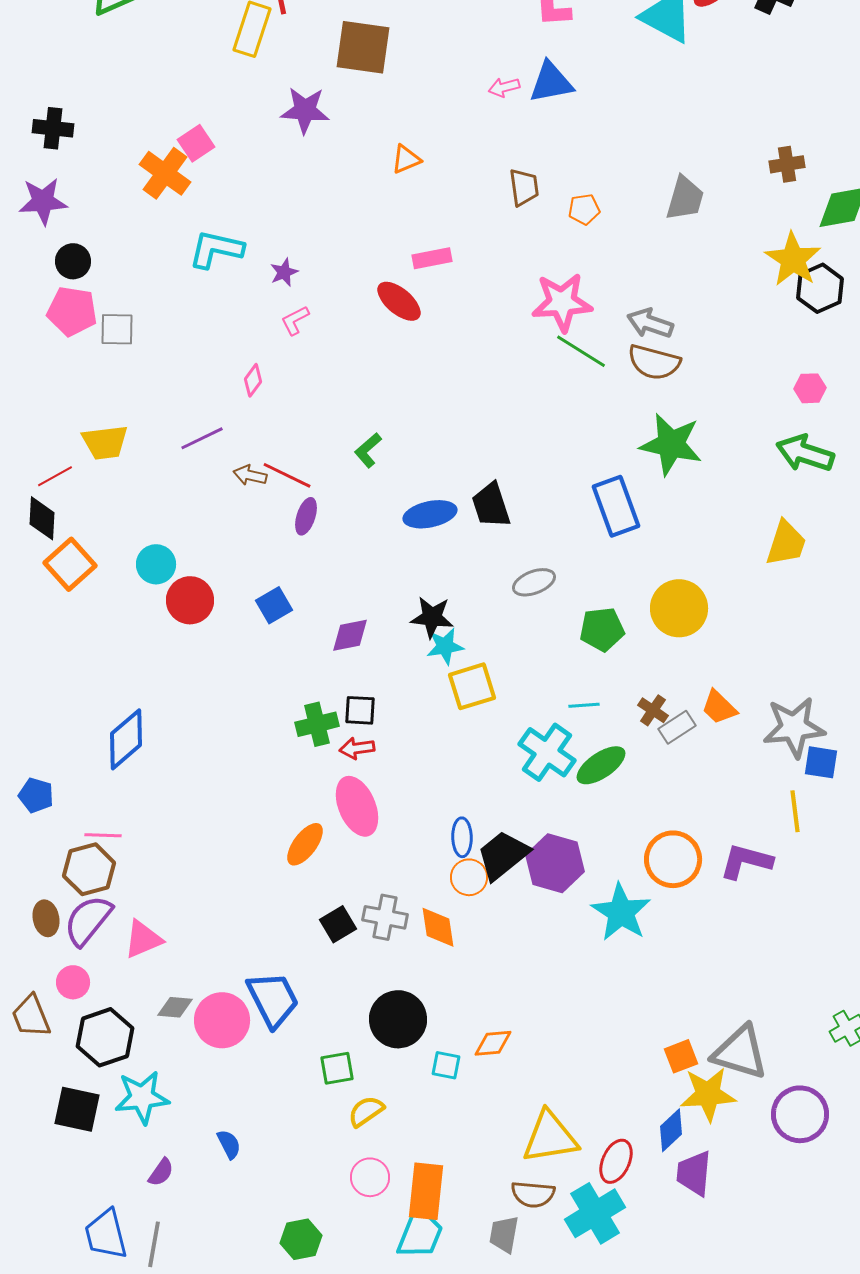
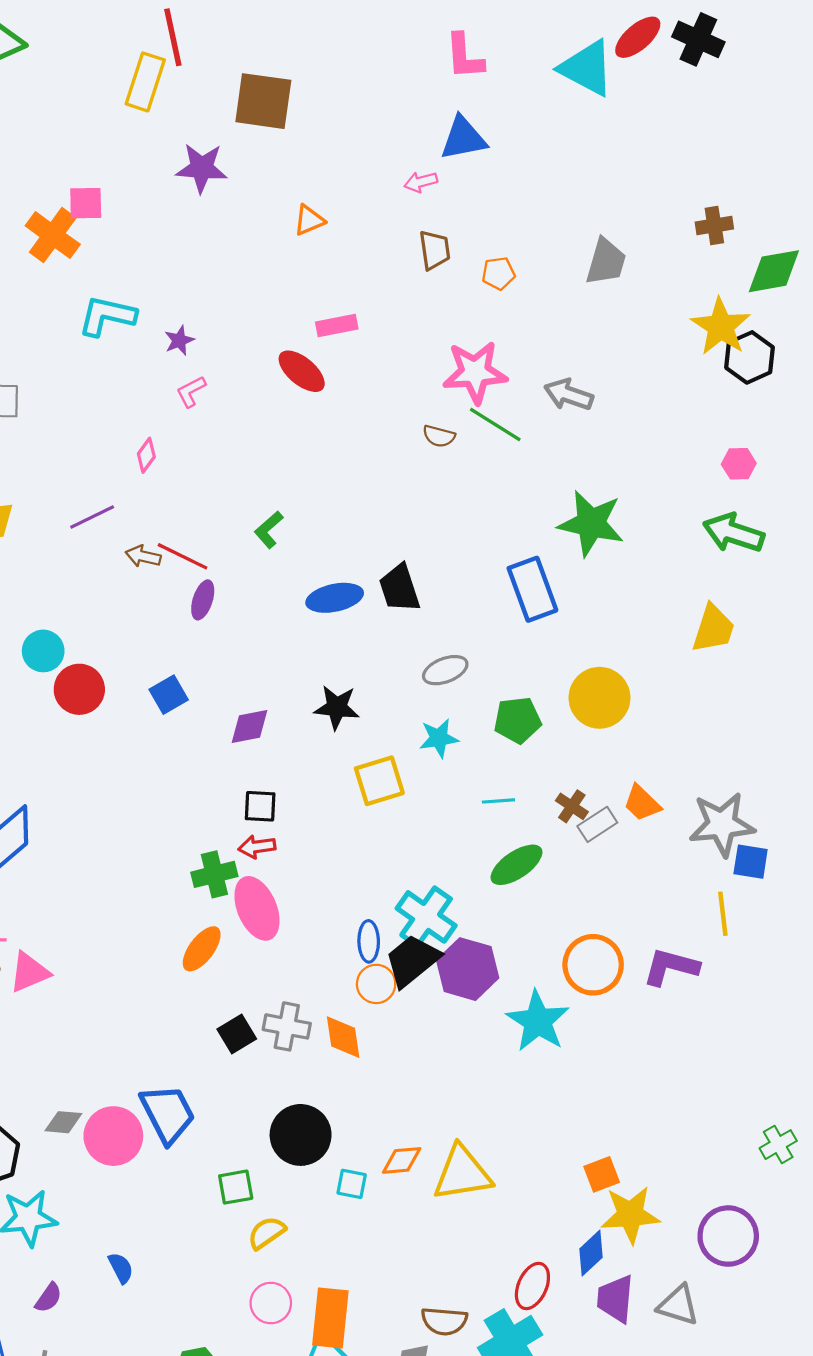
pink arrow: (504, 87) -> (421, 182), moved
pink square: (196, 143) -> (86, 203), turned 33
brown semicircle: (654, 362) -> (439, 436), moved, size x0.6
cyan star: (445, 646) -> (439, 738), moved
green cross: (317, 724) -> (214, 874), moved
cyan cross: (547, 752) -> (426, 917), moved
pink triangle: (143, 939) -> (29, 972), moved
gray triangle: (740, 1052) -> (678, 1305), moved, size x0.7
yellow triangle: (550, 1137) -> (462, 1173), moved

